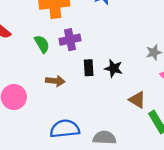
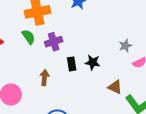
green semicircle: (42, 44) -> (28, 37), moved
brown arrow: (55, 81) -> (44, 78), turned -84

